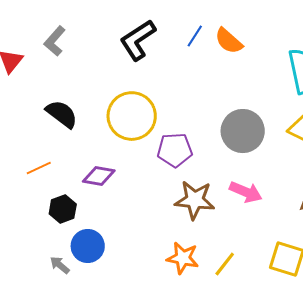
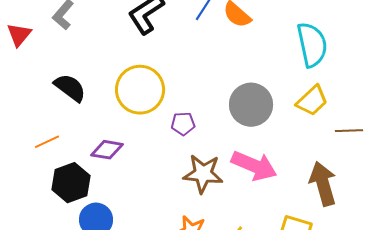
purple pentagon: (175, 150) -> (183, 124), size x0.7
pink arrow: (246, 192) -> (254, 166), size x1.4
black hexagon: (63, 209) -> (71, 183), size x1.4

